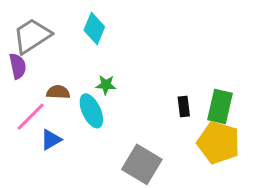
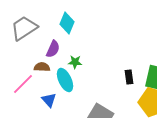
purple semicircle: (18, 66) -> (53, 49), moved, turned 36
blue triangle: (51, 140) -> (49, 100), moved, turned -42

